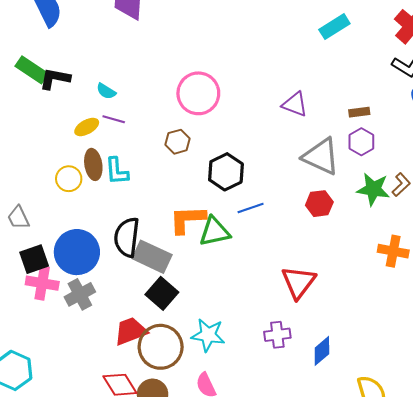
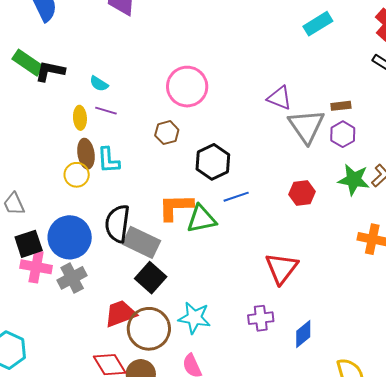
yellow ellipse: (87, 127) -> (80, 118), turned -65
gray triangle: (321, 156) -> (306, 126), moved, turned 30
yellow circle: (69, 179) -> (77, 175), moved

